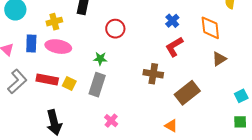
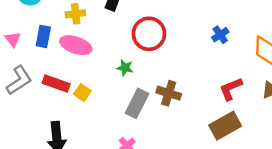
red circle: (115, 29) -> (149, 34), size x1.4
red L-shape: (174, 47) -> (231, 89), moved
brown cross: (153, 74) -> (169, 93), moved
gray rectangle: (97, 85) -> (137, 103), moved

